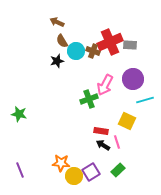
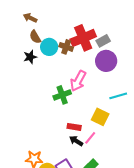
gray rectangle: (130, 45) -> (103, 41), turned -32
purple circle: (133, 79) -> (106, 61), moved
pink line: (117, 142) -> (90, 138), turned 56

